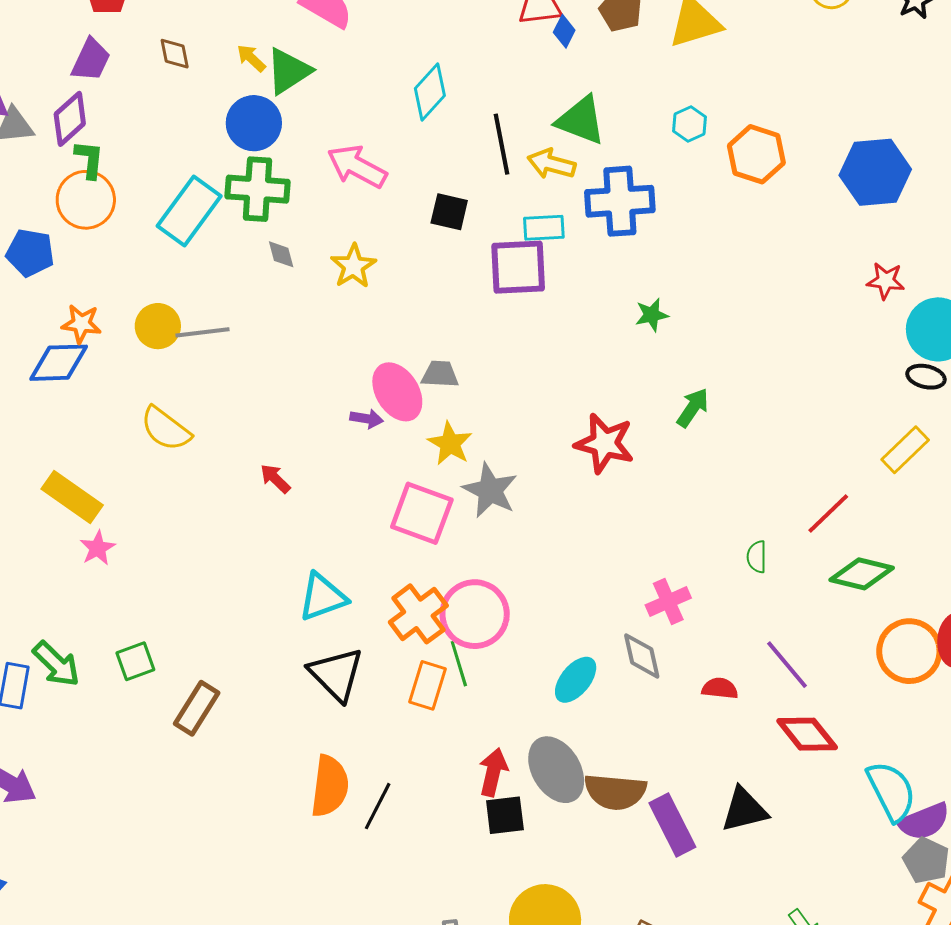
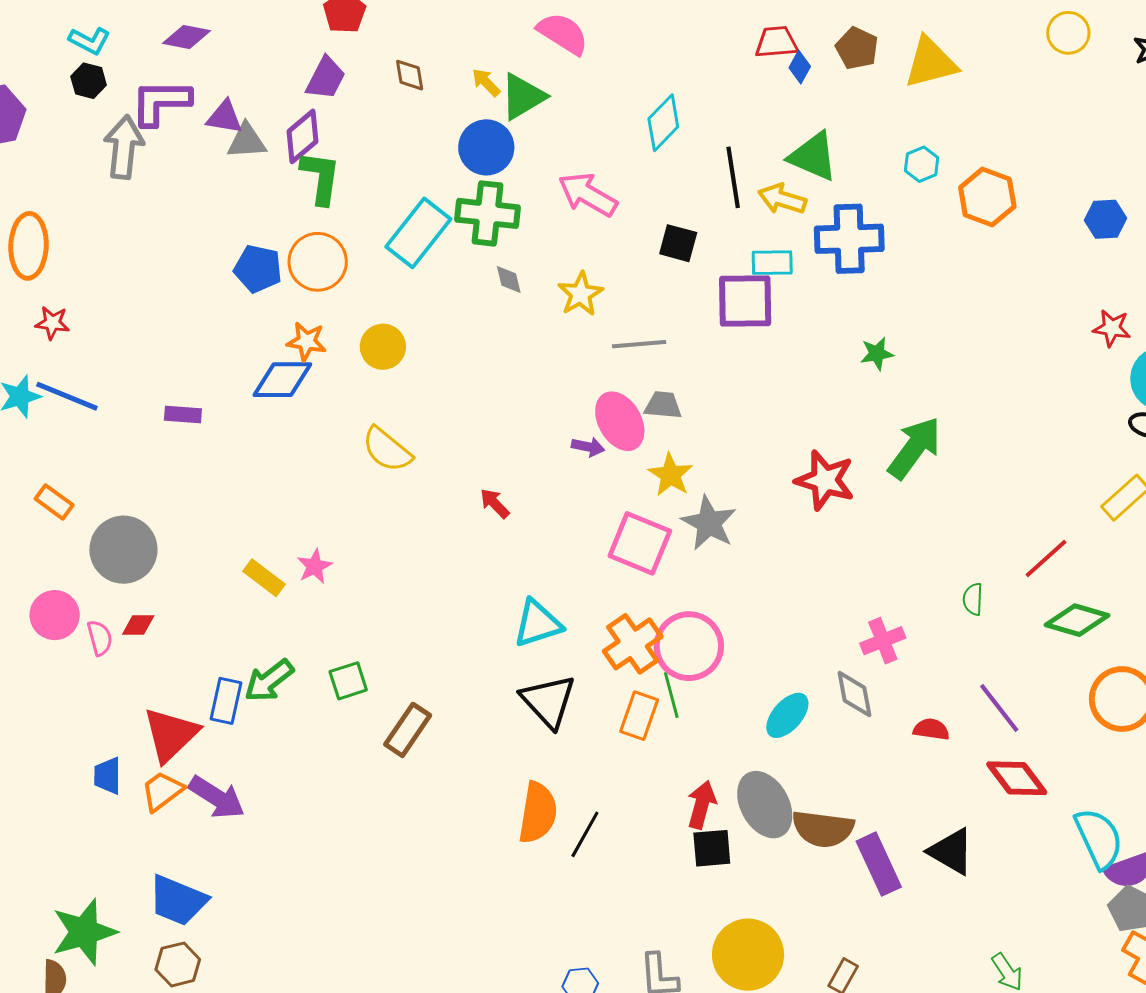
green L-shape: (89, 159) -> (321, 178), size x1.4
blue hexagon: (875, 172) -> (1106, 219), size x0.6
orange circle: (86, 200) -> (318, 262), moved
gray line: (203, 332) -> (639, 344), moved
green arrow: (693, 408) -> (914, 448), size x1.6
yellow rectangle: (72, 497) -> (264, 578), moved, size x0.7
green arrow: (56, 664) -> (269, 681), turned 96
black triangle: (744, 810) -> (951, 852), turned 42

